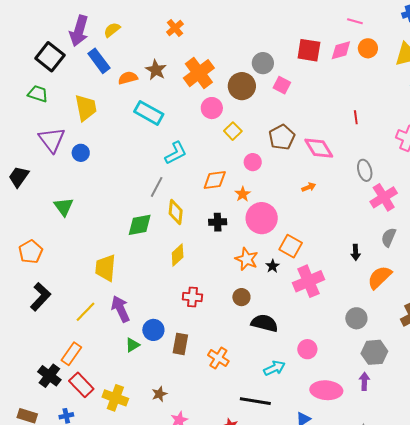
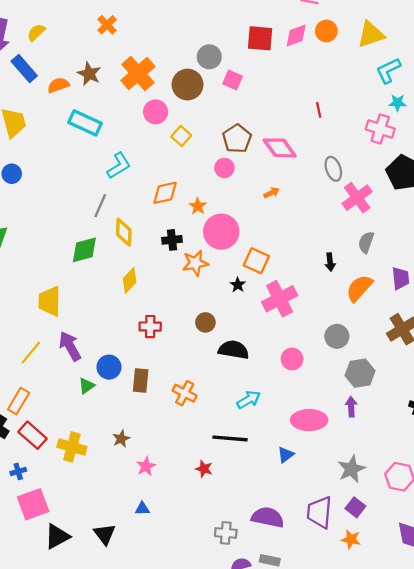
pink circle: (253, 162) -> (224, 168), moved
orange star: (247, 259) -> (195, 263), moved, turned -30
pink circle: (307, 349) -> (292, 359), moved

